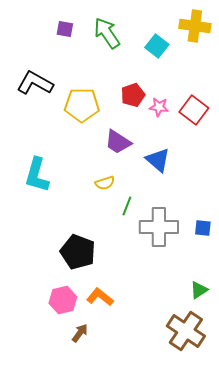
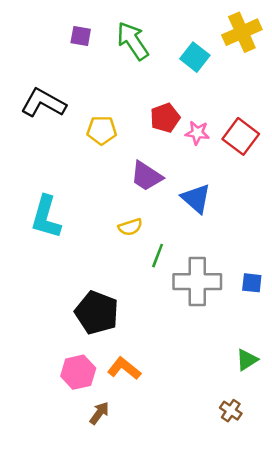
yellow cross: (195, 26) -> (242, 32), turned -32
yellow pentagon: (82, 105) -> (102, 130), size x0.7
brown cross: (186, 331) -> (231, 411), size x0.5

